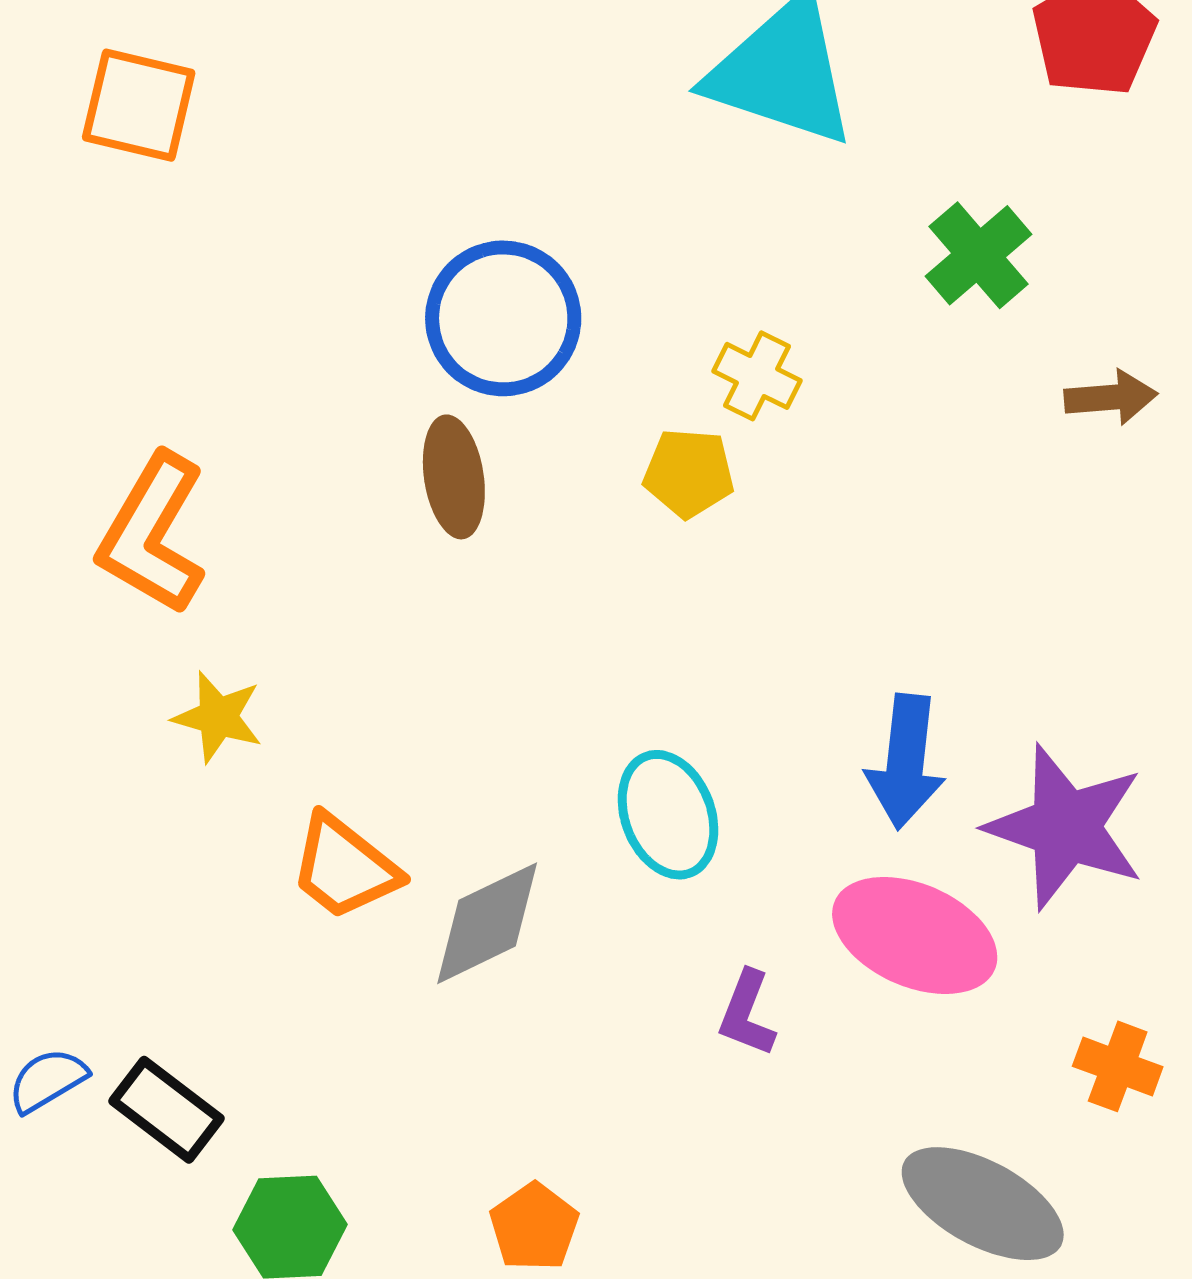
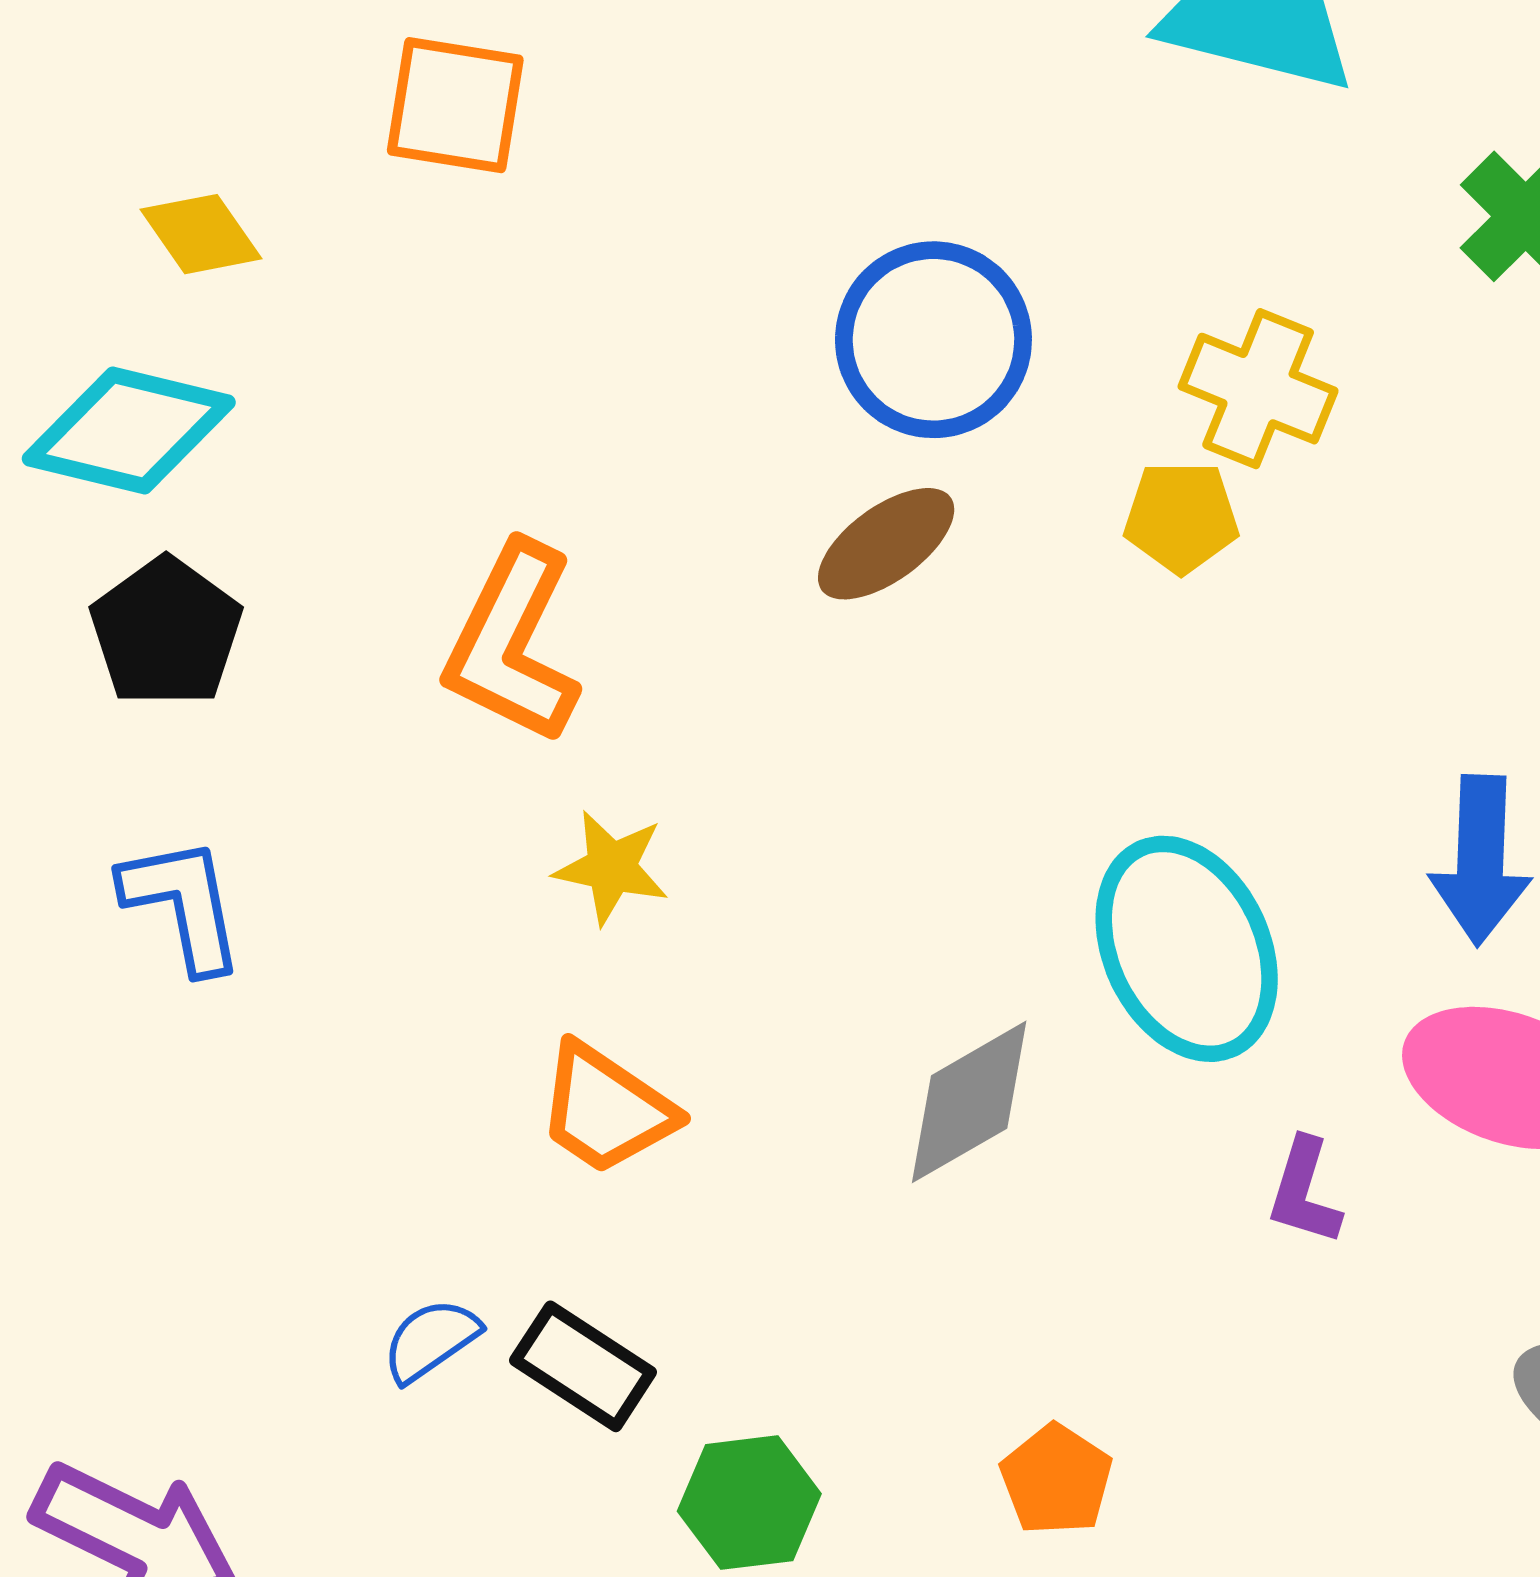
yellow cross: (757, 376) -> (1258, 389), size x1.4
brown ellipse: (454, 477) -> (886, 544), turned 67
cyan ellipse: (668, 815) -> (1187, 949), size x1.4
orange trapezoid: (344, 867) -> (606, 1109), moved

